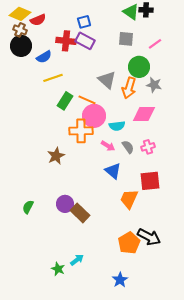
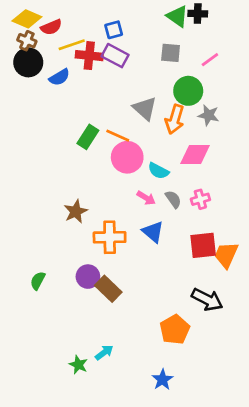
yellow line: (53, 78) -> (72, 45), moved
cyan semicircle: (117, 126) -> (158, 171), turned 35
orange cross: (81, 131) -> (110, 237), moved
orange trapezoid: (129, 199) -> (226, 255), moved
black arrow: (149, 237) -> (207, 300), moved

